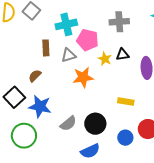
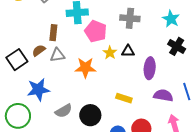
gray triangle: (68, 55) -> (57, 55), moved
brown semicircle: (35, 76) -> (39, 50), moved
black square: (14, 97) -> (17, 60), moved
blue star: (40, 106) -> (38, 90), turned -30

